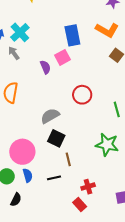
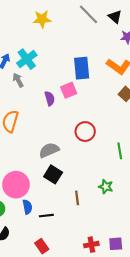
green star: (107, 145) -> (106, 187), size x0.6
brown line: (68, 159) -> (77, 198), moved
blue semicircle: (28, 175) -> (27, 207), moved
red cross: (88, 187) -> (91, 245), moved
red rectangle: (80, 204) -> (42, 246), moved

